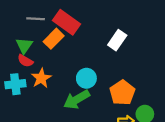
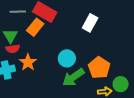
red semicircle: (25, 61) -> (13, 49), turned -32
green arrow: (77, 99) -> (73, 77), moved

